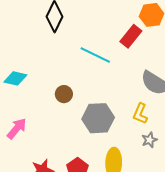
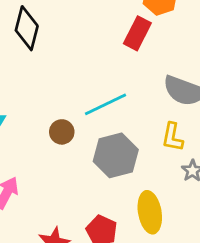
cyan line: (95, 55) -> (105, 104), moved, turned -40

